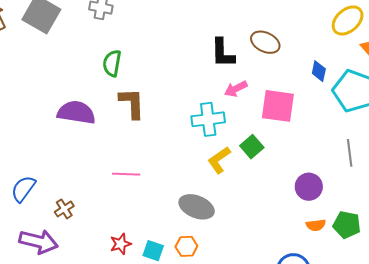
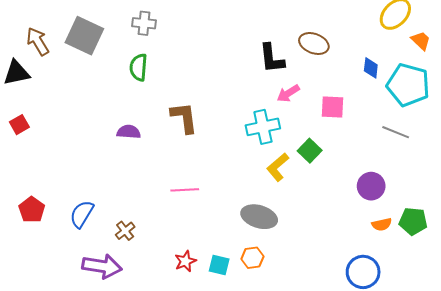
green semicircle: (112, 63) -> (139, 67), moved
pink square: (278, 106) -> (333, 107), size x0.7
purple semicircle: (76, 112) -> (129, 132), size x0.6
gray line: (350, 153) -> (396, 132), moved, turned -56

